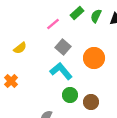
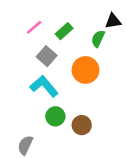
green rectangle: (77, 13) -> (64, 31), moved
green semicircle: (96, 16) -> (98, 39), moved

